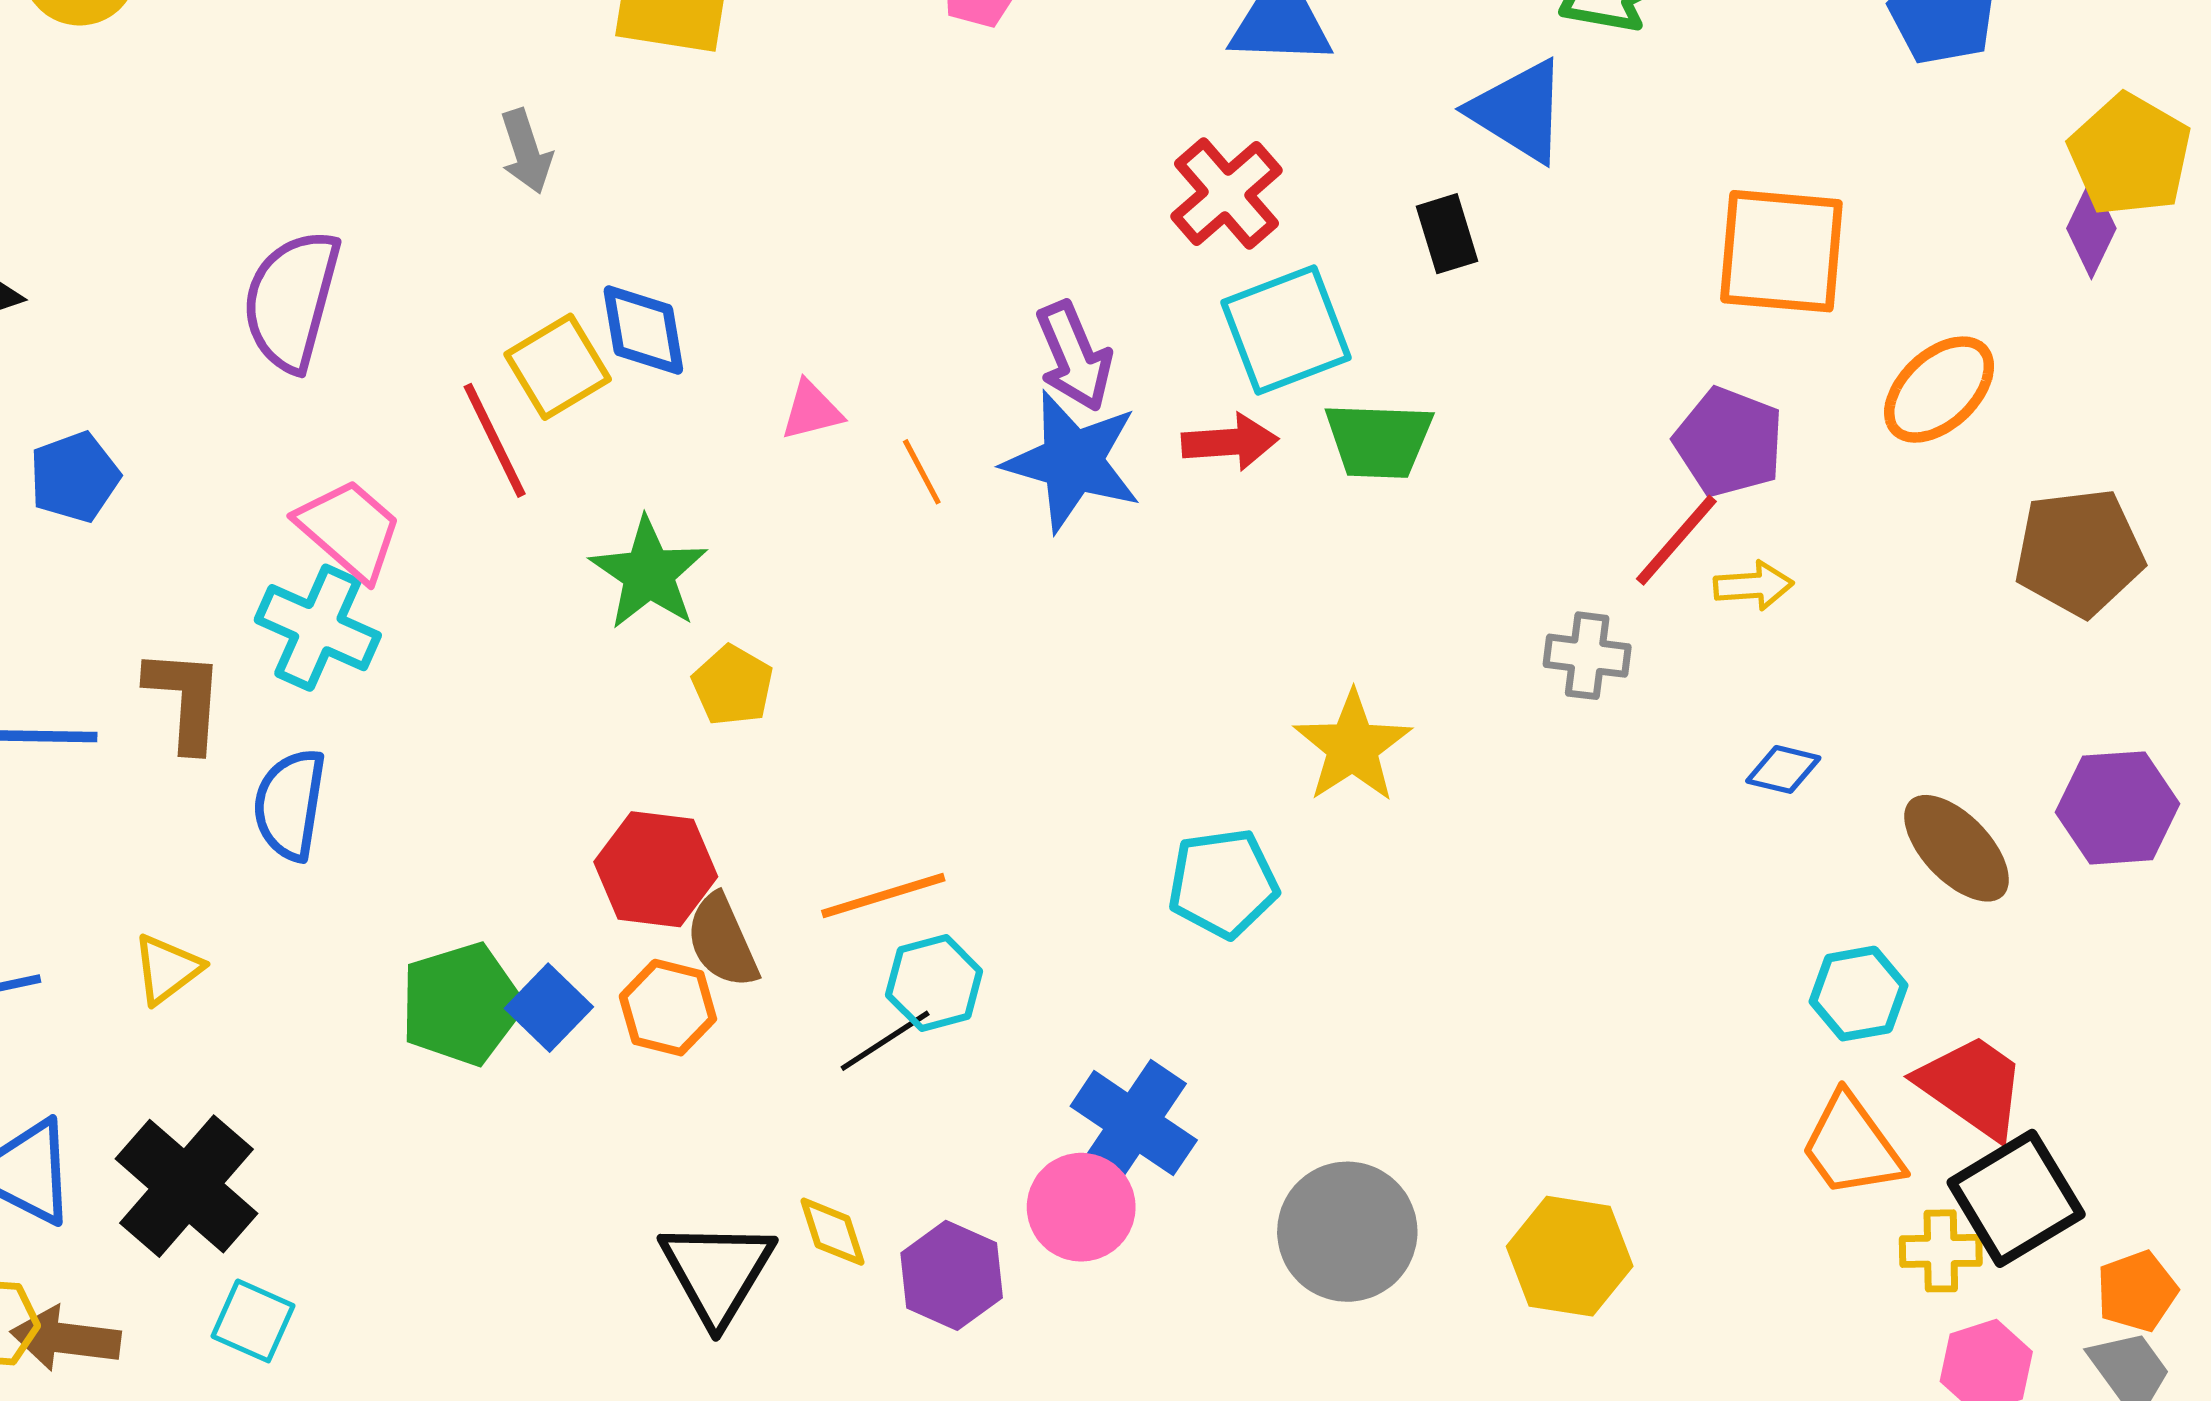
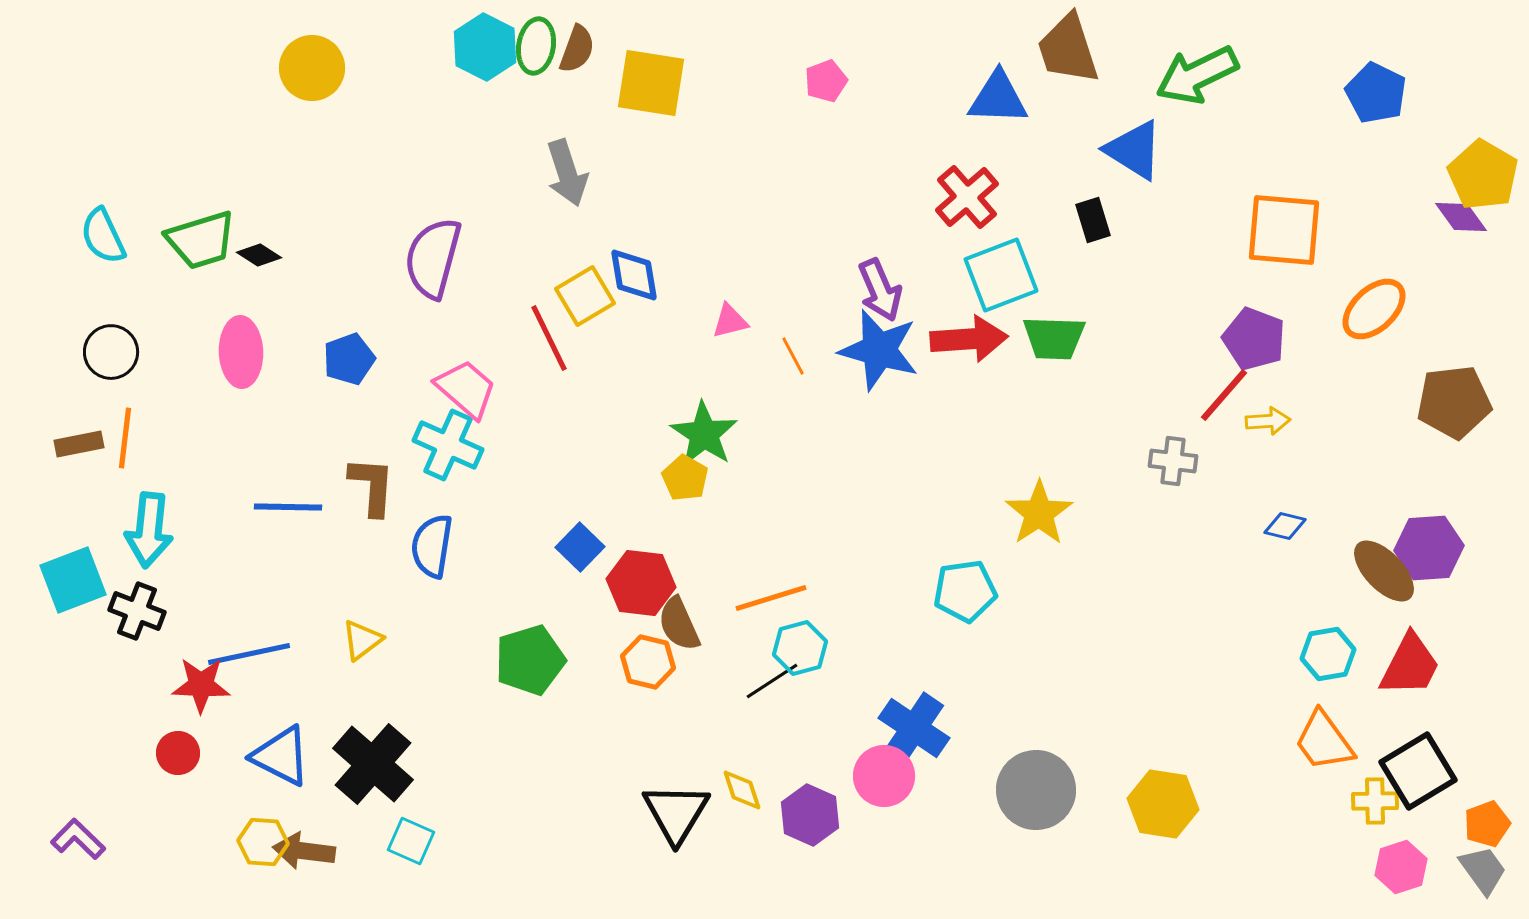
gray arrow: (526, 151) -> (567, 173), size x1.4
purple diamond: (2091, 228) -> (1461, 217), turned -62
red arrow: (1230, 442) -> (969, 339), size x1.4
blue pentagon: (74, 477) -> (349, 359), moved
green star: (649, 573) -> (704, 434), moved
purple hexagon: (2118, 808) -> (1429, 548), moved
blue square: (549, 1008) -> (580, 547), moved
red trapezoid: (1972, 1086) -> (1410, 665), moved, turned 82

